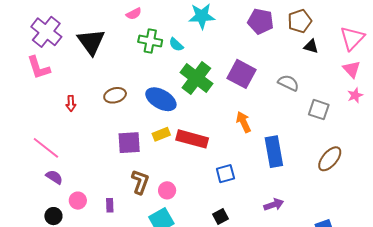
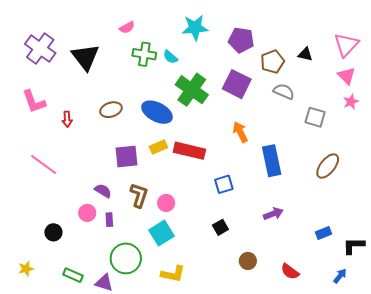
purple pentagon: (261, 21) -> (241, 40), moved
brown pentagon: (300, 21) -> (272, 62), moved
pink L-shape: (39, 68) -> (34, 102), moved
purple semicircle: (54, 177) -> (103, 191), moved
pink circle: (78, 201) -> (87, 213), moved

